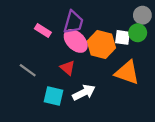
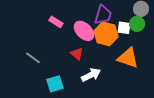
purple trapezoid: (73, 22) -> (103, 15), moved
gray line: (28, 70) -> (33, 58), moved
cyan square: (53, 96) -> (55, 84), moved, turned -30

